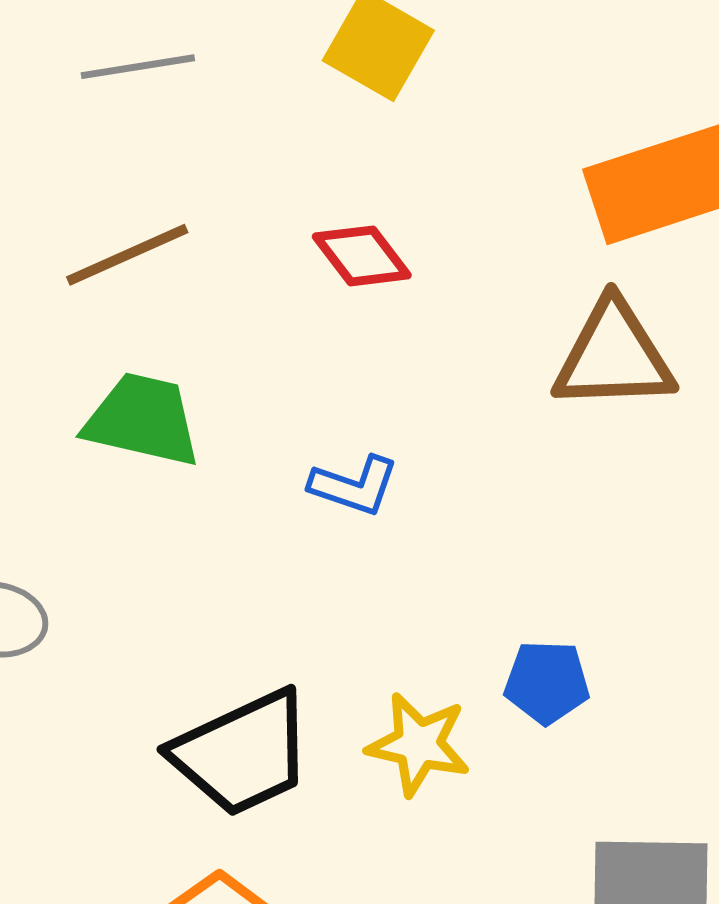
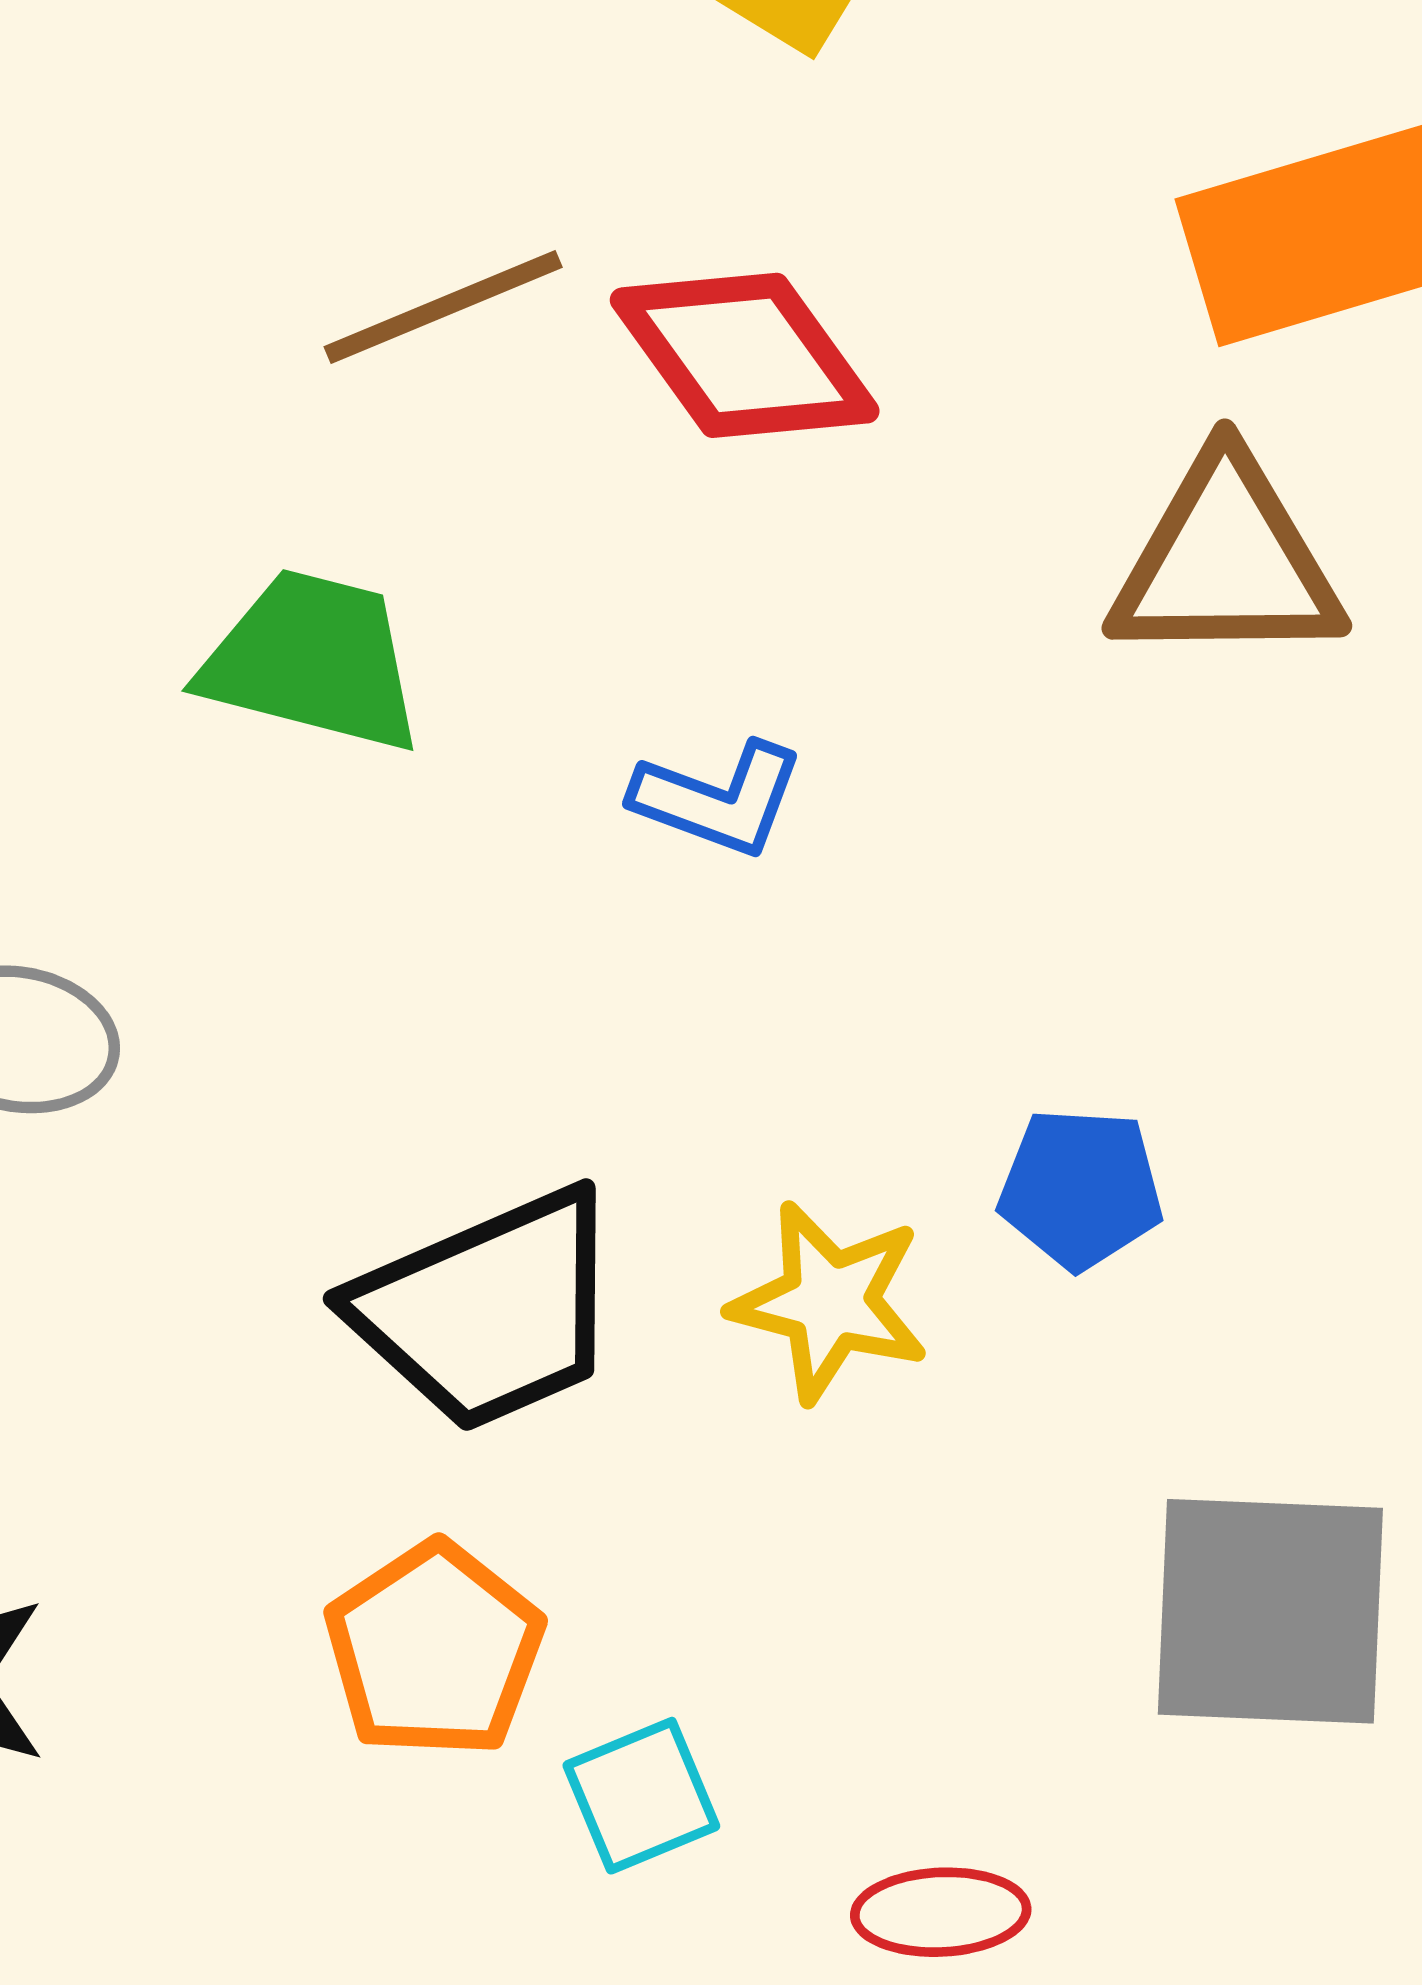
brown line: (127, 255) -> (443, 307), moved
red diamond: (362, 256) -> (745, 355), size x1.4

